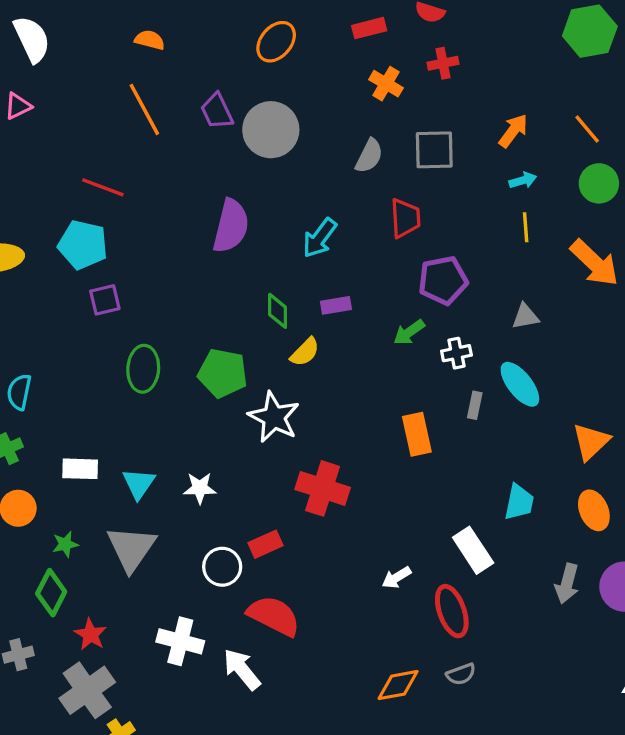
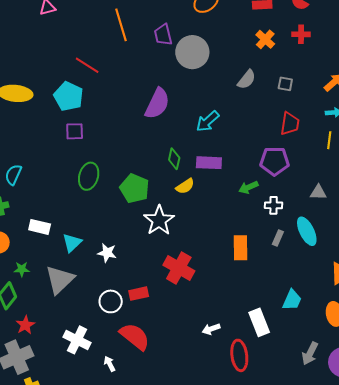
gray square: (434, 150) -> (285, 84), size x0.6
red trapezoid: (405, 218) -> (290, 124), moved
purple rectangle: (336, 305) -> (209, 163), size x1.4
white arrow: (242, 669) -> (110, 364), size x0.6

